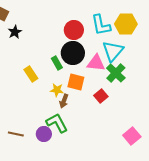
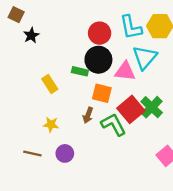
green rectangle: (57, 63) -> (80, 71), turned -48
green cross: (116, 73) -> (152, 107), moved
yellow star: (57, 90) -> (51, 125), moved
red square: (101, 96) -> (131, 109), size x1.6
green L-shape: (57, 123) -> (113, 125), moved

